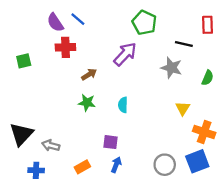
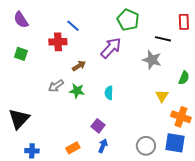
blue line: (78, 19) -> (73, 26), moved
purple semicircle: (55, 23) -> (21, 20), moved
green square: (24, 61) -> (21, 54), turned 32
green semicircle: (208, 78) -> (184, 78), moved
purple square: (111, 142) -> (98, 126), turned 32
gray arrow: (51, 145) -> (56, 86), moved, turned -49
blue square: (197, 161) -> (175, 143), turned 30

